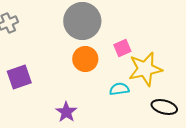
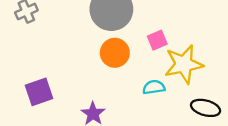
purple square: (19, 77) -> (39, 92), moved

